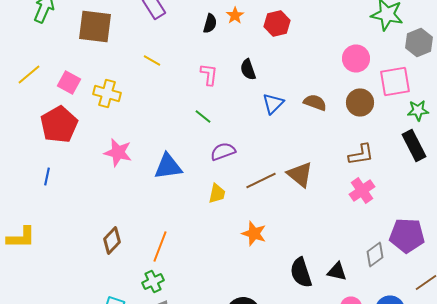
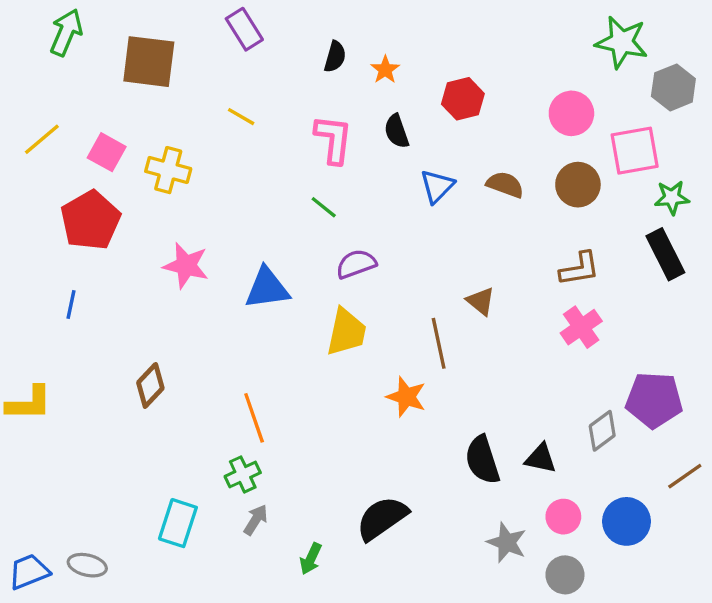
orange star: (235, 16) -> (385, 70), moved
red hexagon: (277, 24) -> (463, 99), moved
pink L-shape: (209, 74) -> (333, 139), size x1.4
brown triangle: (300, 174) -> (481, 301), size x0.7
brown line: (261, 180) -> (439, 343), moved, turned -76
yellow trapezoid: (217, 194) -> (346, 332), size x1.5
brown diamond: (112, 240) -> (150, 385), moved
orange line: (160, 246) -> (254, 418), turned -40

